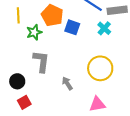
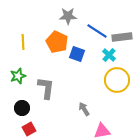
green star: (34, 32) -> (18, 76), moved
yellow circle: (100, 68) -> (117, 80), moved
gray arrow: (67, 83) -> (84, 109), moved

